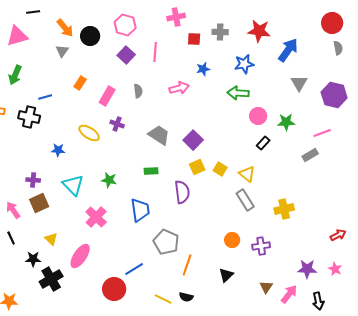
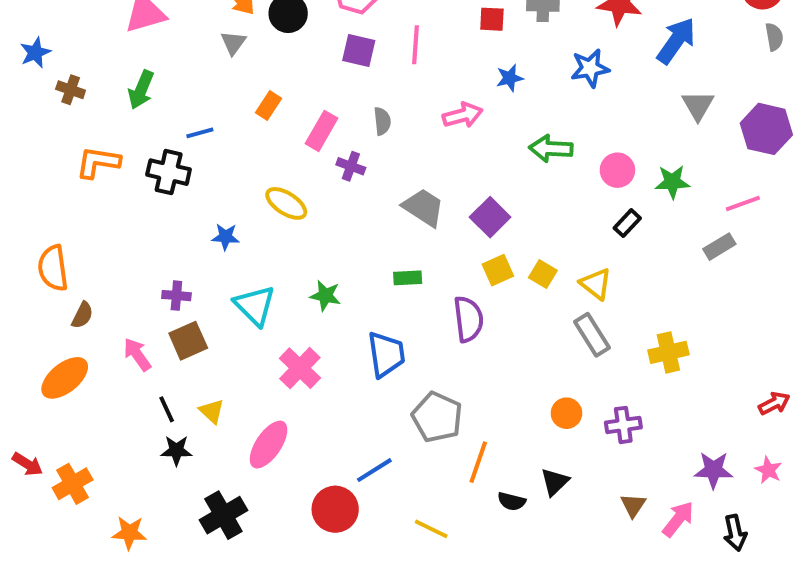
purple square: (126, 55) -> (359, 51), turned -30
green arrow: (238, 93) -> (551, 149), moved
purple cross: (117, 124) -> (351, 166), moved
black line: (11, 238) -> (167, 409), moved
black cross: (51, 279) -> (223, 515), moved
black semicircle: (186, 297) -> (512, 501), moved

